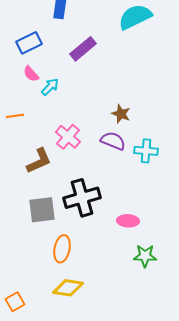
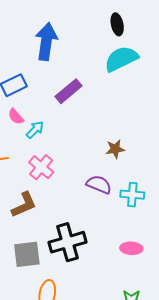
brown star: (121, 114) -> (115, 149), moved, turned -30
pink cross: (68, 137) -> (41, 167), moved
pink ellipse: (128, 221) -> (131, 248), moved

